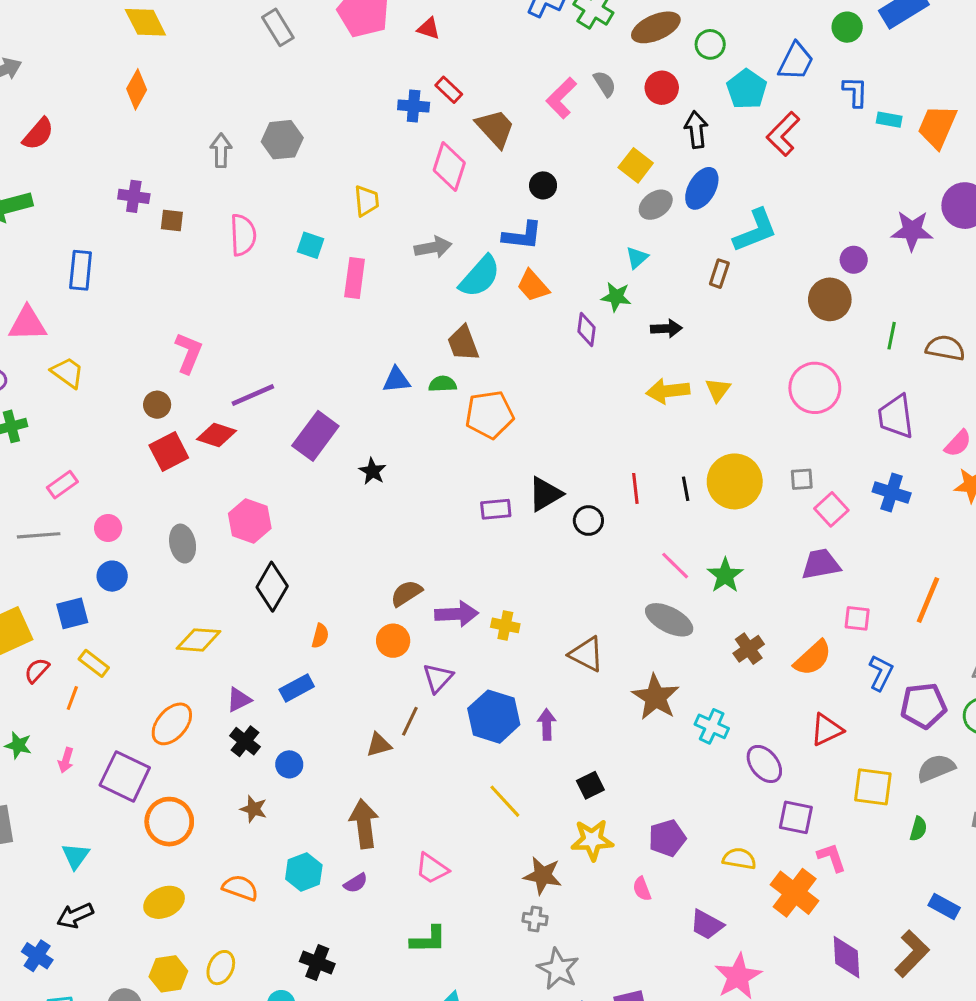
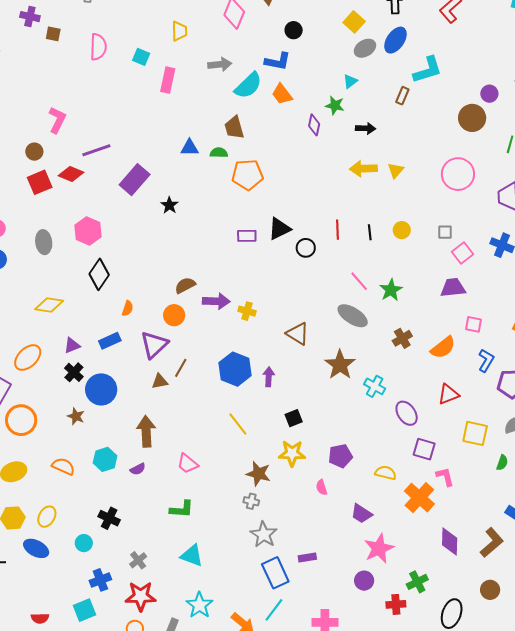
yellow circle: (735, 481) -> (402, 230), size x0.5
purple triangle: (438, 678) -> (154, 345), moved, size x1.4
blue circle: (289, 764) -> (101, 389), size x1.8

